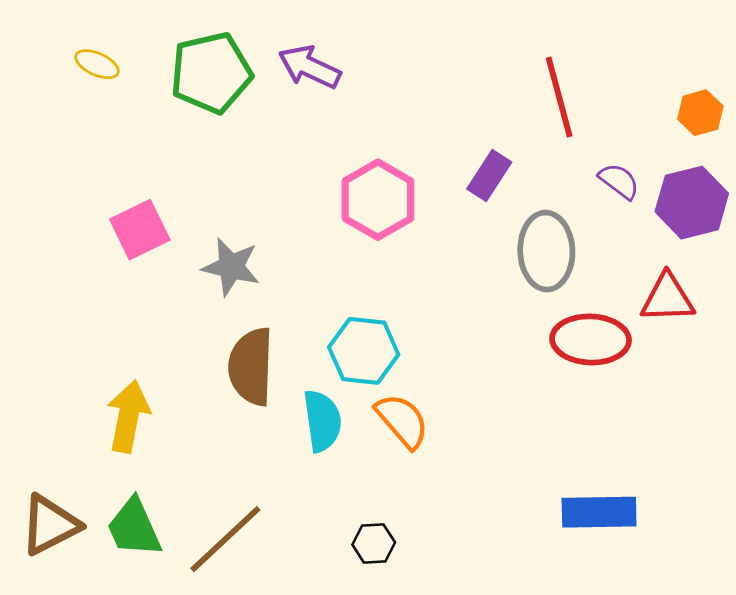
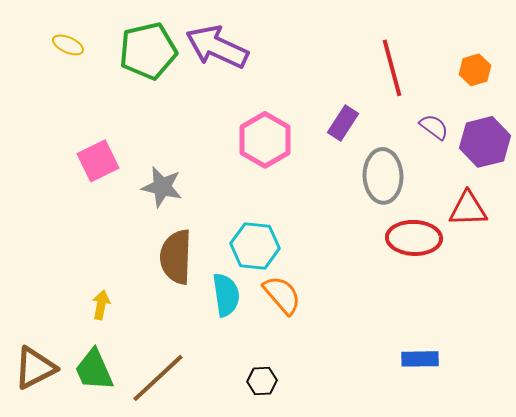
purple arrow: (310, 67) -> (217, 47), size x1.4
orange hexagon: (700, 113) -> (475, 70), moved
yellow arrow: (128, 417) -> (101, 305), moved, size x0.6
blue rectangle: (599, 512) -> (420, 359), size x0.7

